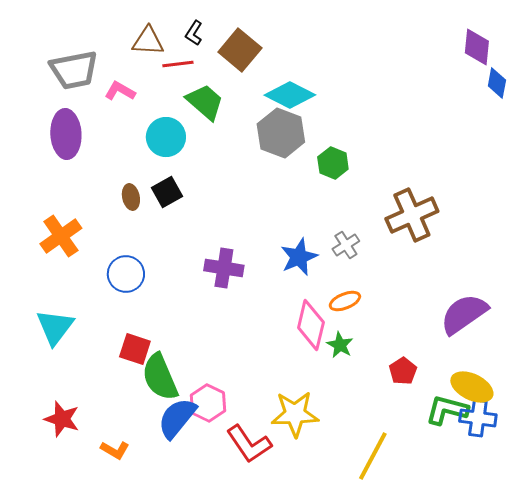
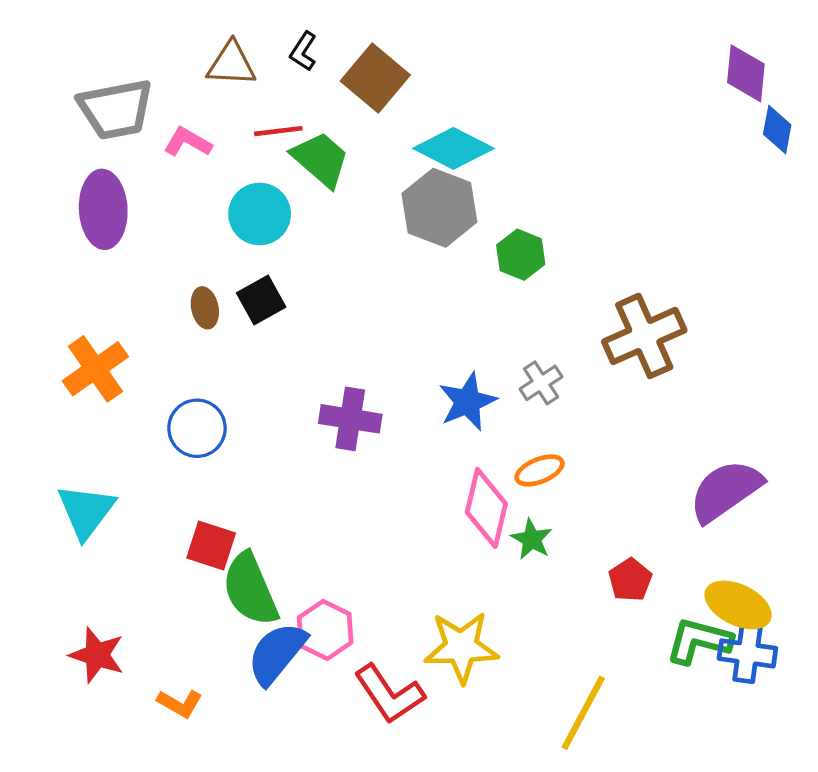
red line: (178, 64) -> (278, 131), moved

